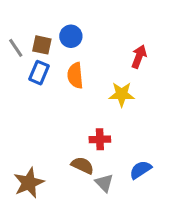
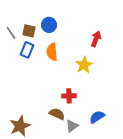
yellow star: (122, 94) -> (84, 65), turned -30
gray triangle: (104, 183) -> (72, 126), turned 40

